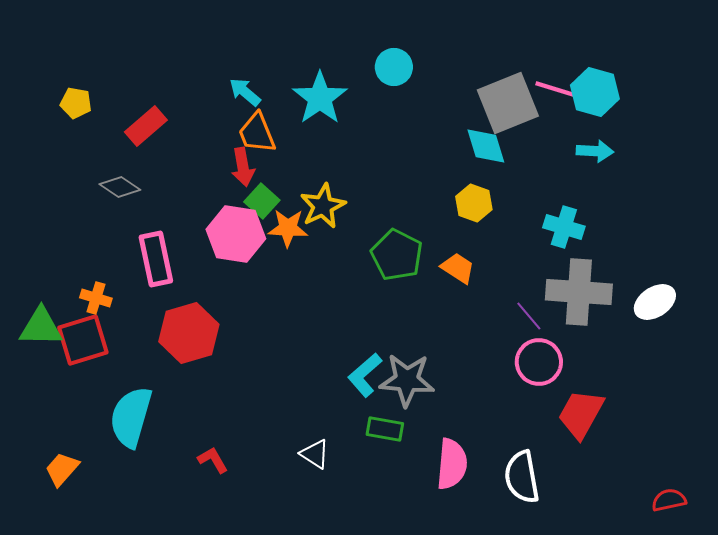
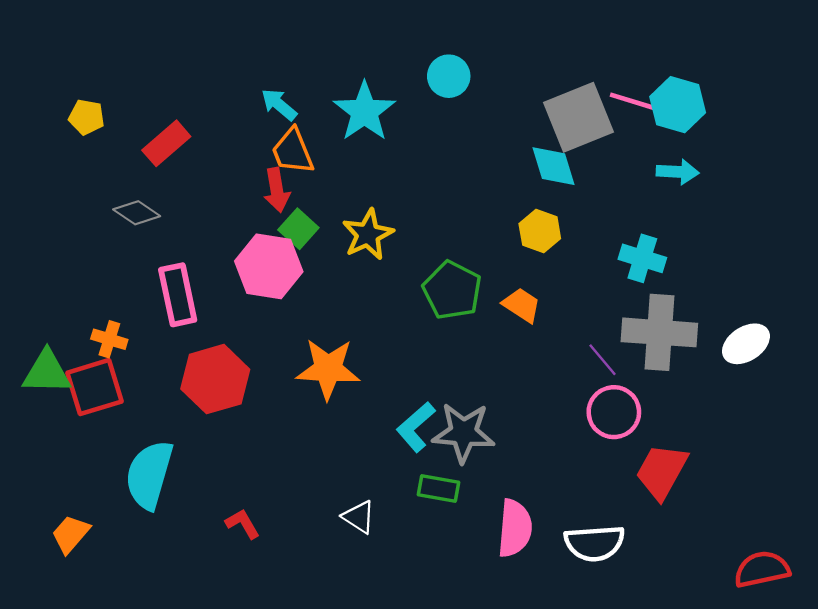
orange star: (288, 228) -> (328, 369), moved, size x1.4
white semicircle: (522, 477) -> (595, 543), turned -84
red semicircle: (669, 500) -> (762, 569), size x1.4

